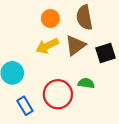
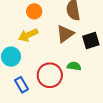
orange circle: (50, 18) -> (34, 11), moved
yellow arrow: (47, 46) -> (28, 35), moved

